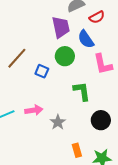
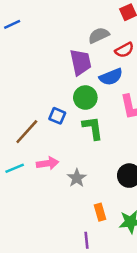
blue semicircle: (86, 39) -> (111, 77), turned -78
brown line: (17, 58) -> (27, 132), moved
green L-shape: (82, 91) -> (93, 128), moved

